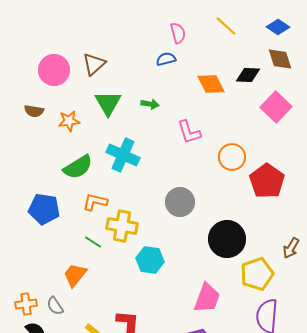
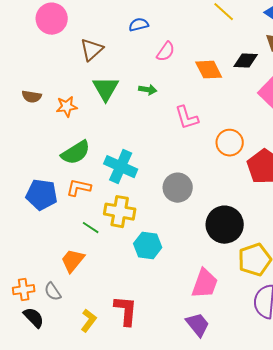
pink semicircle: (178, 33) -> (166, 52), moved, turned 50
blue semicircle: (166, 59) -> (139, 25), moved
pink circle: (54, 70) -> (52, 19), moved
cyan cross: (123, 155) -> (121, 167), moved
orange L-shape: (95, 202) -> (79, 188), moved

